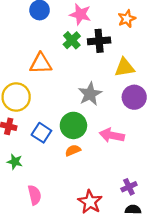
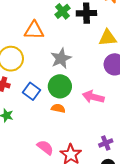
gray star: (90, 94) -> (61, 58), moved
orange semicircle: (73, 150) -> (58, 108), turned 32
pink semicircle: (35, 195) -> (45, 147), moved, turned -42

